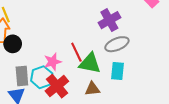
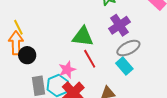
green triangle: (90, 63) -> (83, 37), moved
cyan rectangle: (117, 71) -> (124, 66), moved, turned -42

